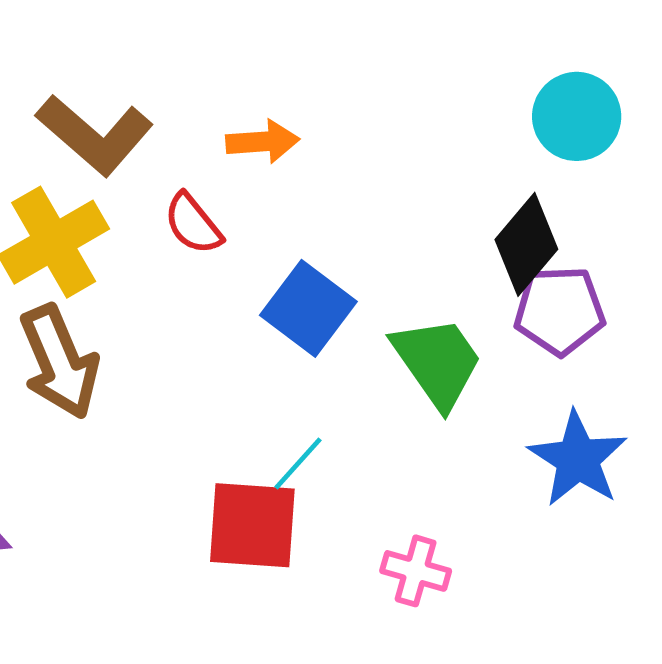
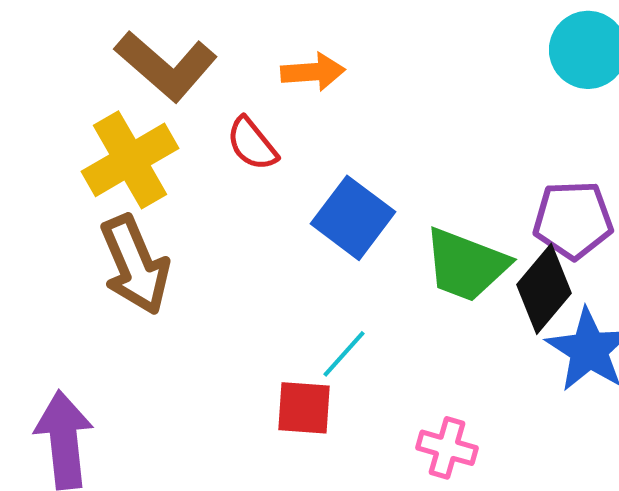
black diamond: (526, 244) -> (544, 289), moved
green trapezoid: (437, 362) -> (466, 265), turned 146
red square: (252, 525) -> (304, 408), size x0.7

